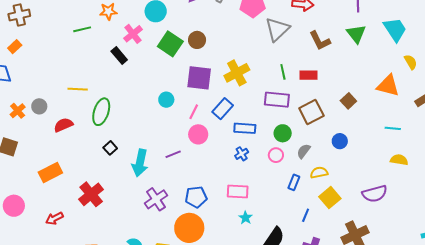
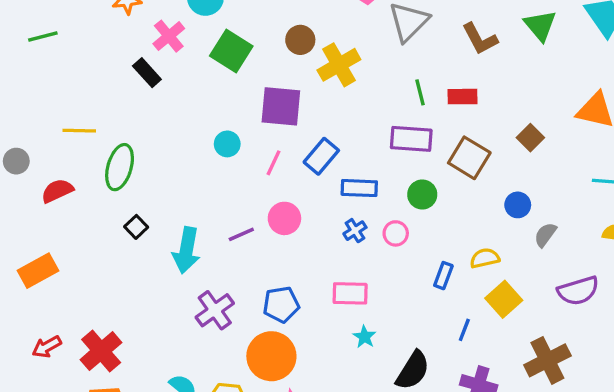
green line: (82, 29) -> (43, 37), moved
brown circle: (197, 40) -> (300, 40), moved
yellow cross: (237, 73) -> (339, 65), moved
brown square: (311, 112) -> (469, 158), turned -30
pink circle: (198, 134) -> (284, 218), moved
gray semicircle: (304, 151) -> (545, 235), moved
pink circle: (276, 155) -> (396, 233), moved
red cross: (91, 194) -> (101, 351), moved

